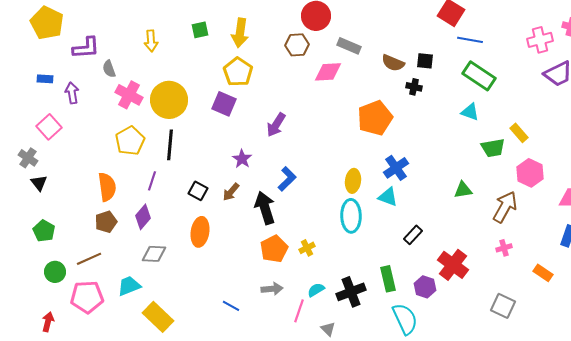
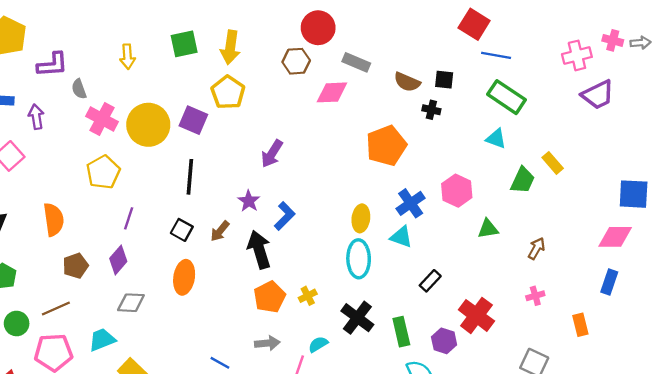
green square: (200, 30) -> (184, 44), size x1.4
purple square: (224, 104) -> (193, 120), moved
black line: (170, 145) -> (190, 177), moved
green trapezoid: (493, 148) -> (523, 180), turned -55
purple star: (242, 159) -> (249, 201), moved
pink hexagon: (530, 173) -> (457, 191), moved
orange semicircle: (107, 187) -> (54, 220), moved
brown arrow: (505, 207) -> (536, 248), size x0.6
orange rectangle: (543, 273) -> (580, 325), turned 42
black cross: (351, 292) -> (357, 318), moved, turned -32

